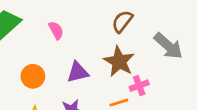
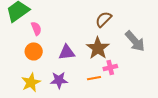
pink semicircle: (56, 30) -> (36, 29), moved

